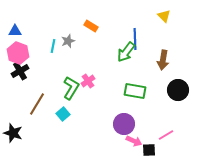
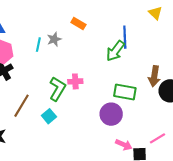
brown arrow: (163, 60) -> (154, 76), moved
pink cross: (88, 81) -> (75, 81), turned 32
purple circle: (124, 124) -> (111, 114), moved

